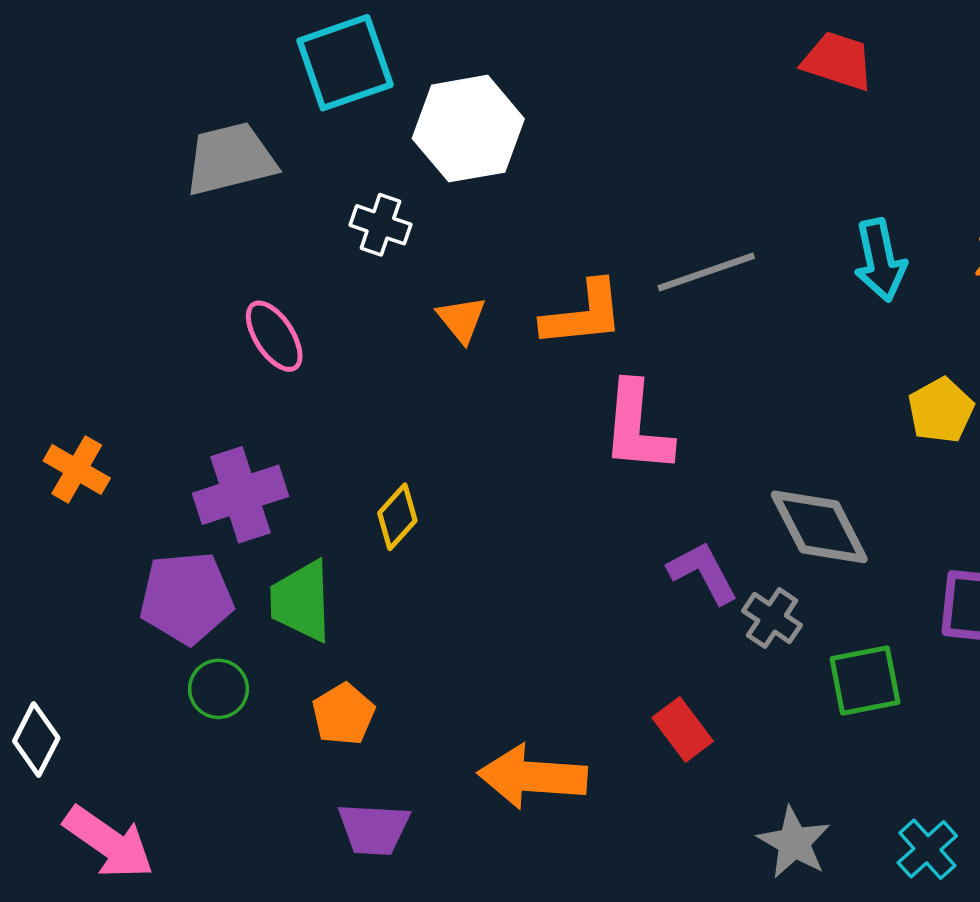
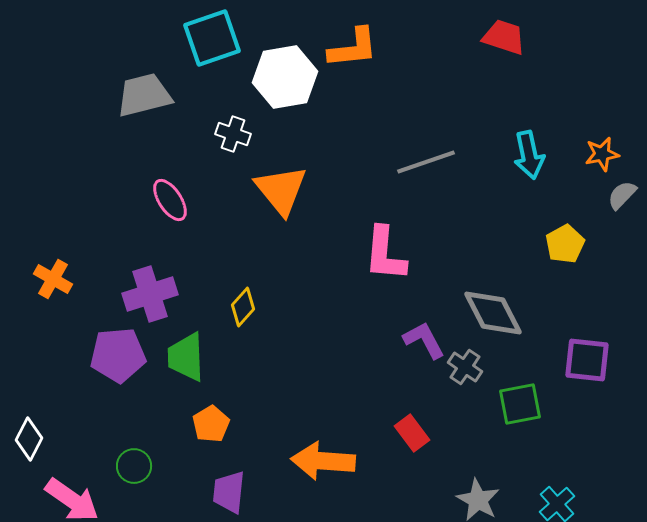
orange L-shape: (583, 314) -> (353, 48), moved
orange triangle: (462, 319) -> (281, 190), size x1.8
green circle: (218, 689) -> (134, 466), moved
purple trapezoid: (374, 829) -> (229, 492), turned 93

